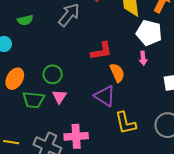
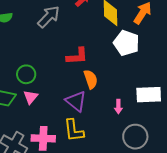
pink arrow: (143, 58) -> (118, 107), moved
yellow L-shape: (126, 123) -> (74, 130), moved

